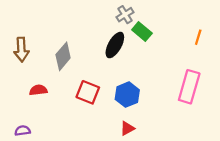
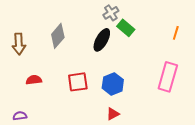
gray diamond: (63, 56) -> (58, 36), moved
red square: (88, 92) -> (78, 82), turned -30

